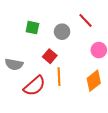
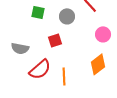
red square: (50, 56) -> (55, 40), turned 32
orange line: (59, 77) -> (64, 76), moved

